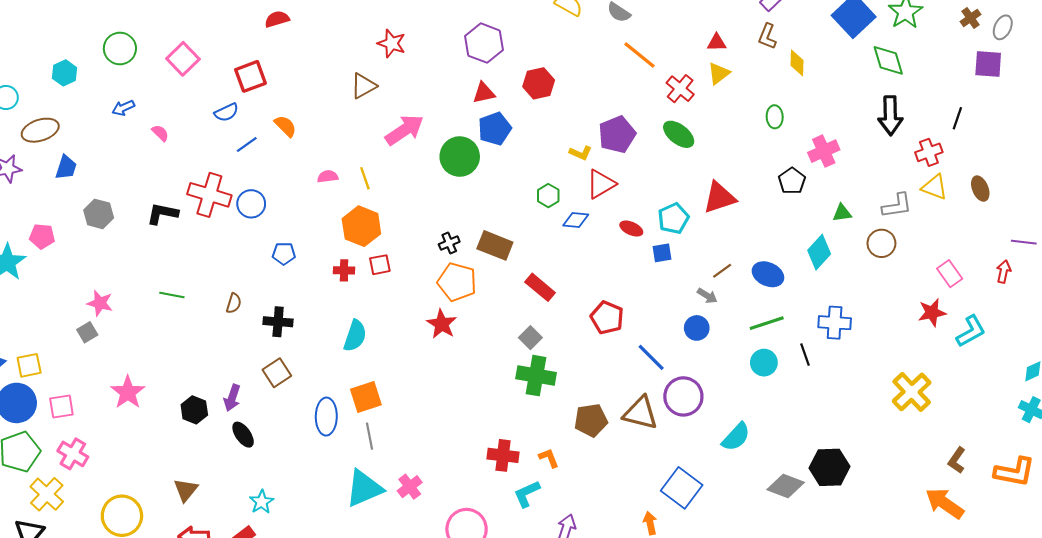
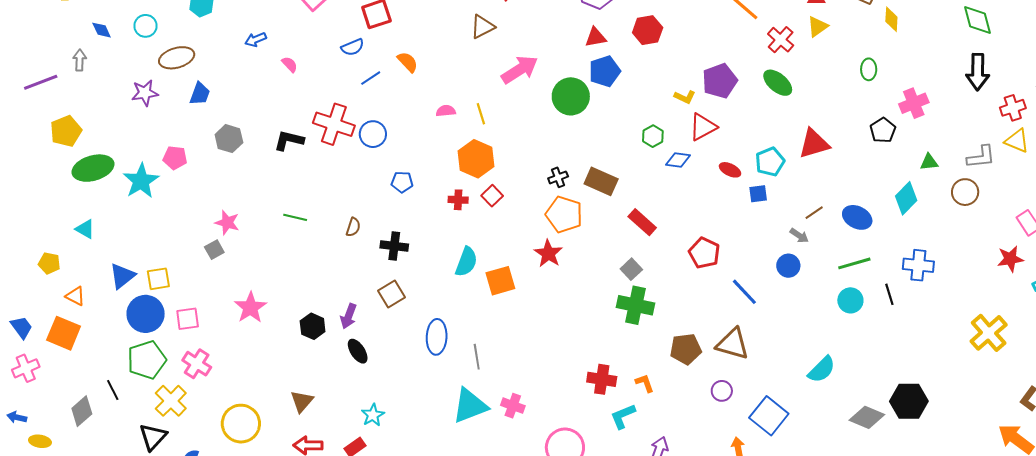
red square: (380, 265) -> (492, 196), turned -35
purple circle: (683, 396) -> (722, 391), moved, size x0.6
orange square: (366, 397) -> (500, 281), moved
pink cross: (410, 487) -> (513, 406), turned -35

